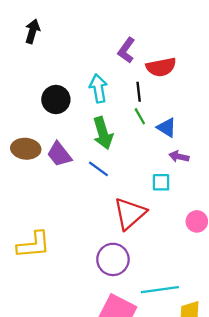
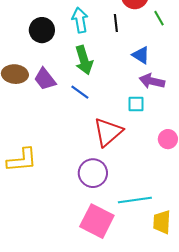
green line: (140, 116) -> (159, 18), moved
purple arrow: (179, 157) -> (152, 81), size x1.4

